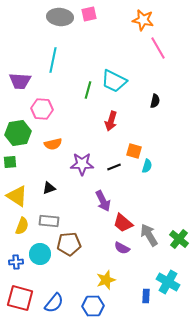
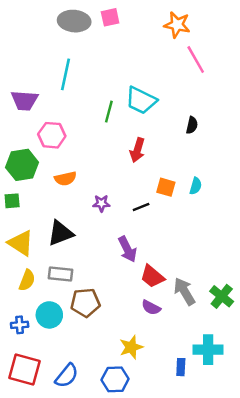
purple star: (82, 164) -> (101, 203), size x0.6
cyan semicircle: (147, 166) -> (196, 186), moved
black triangle: (49, 188) -> (60, 233), size x1.6
cyan cross: (168, 282) -> (208, 350), turned -30

